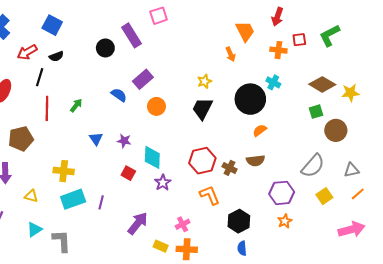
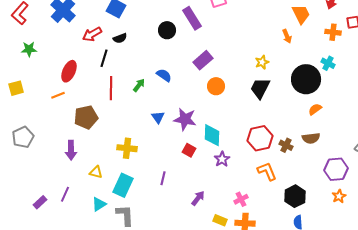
blue semicircle: (119, 95) -> (164, 75), moved
purple star: (124, 141) -> (185, 119), size x1.6
cyan rectangle: (73, 199) -> (123, 185), moved, turned -45
purple arrow: (138, 223) -> (198, 198), size x0.7

